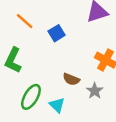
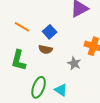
brown semicircle: (71, 79) -> (45, 49), moved
gray star: (95, 91) -> (74, 63), moved

